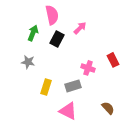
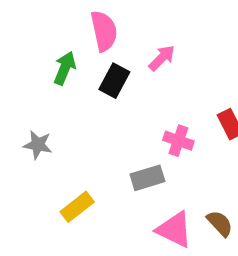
gray star: (28, 62) -> (38, 145), moved
yellow rectangle: (46, 87) -> (77, 207), moved, turned 35
pink triangle: (68, 111) -> (174, 230), moved

